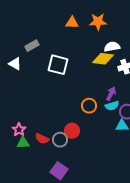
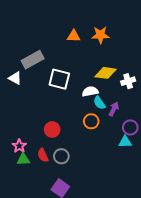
gray rectangle: (32, 46) -> (33, 60), size x1.5
white semicircle: (112, 47) -> (90, 91), moved
cyan semicircle: (112, 106) -> (99, 103), moved, turned 72
red circle: (72, 131) -> (52, 130), moved
red semicircle: (42, 139) -> (43, 155), turned 40

